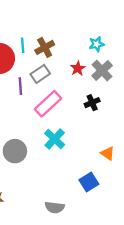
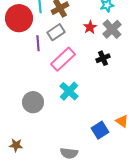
orange triangle: (108, 153) -> (122, 121), moved

